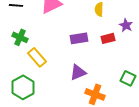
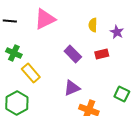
purple star: (126, 25) -> (117, 32), moved
purple rectangle: (79, 38) -> (73, 54), turned 54

